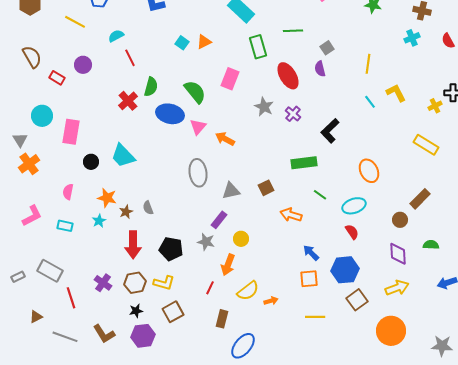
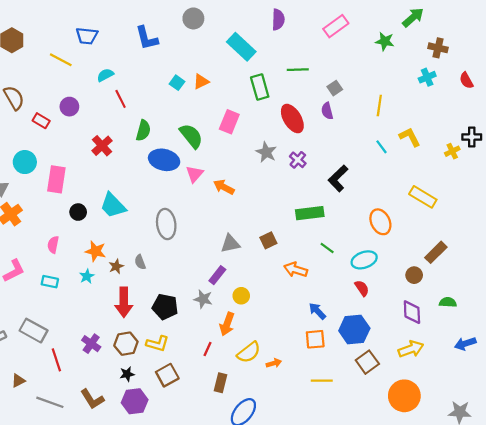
red cross: (128, 101) -> (102, 146), moved
yellow rectangle: (426, 145) -> (423, 197), moved
gray ellipse: (198, 173) -> (166, 224), moved

